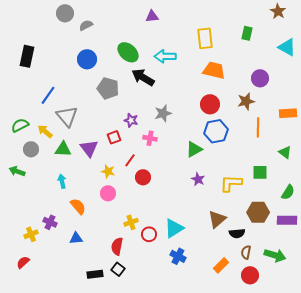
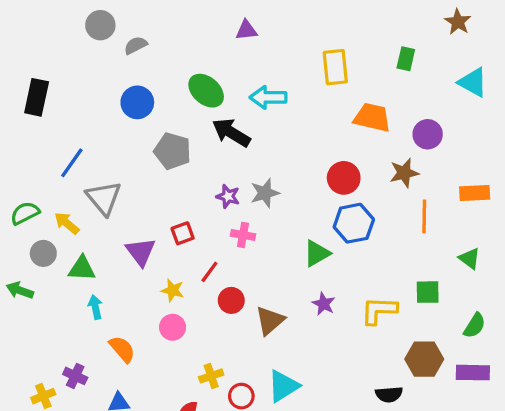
orange trapezoid: (214, 70) -> (372, 117), moved
purple star: (131, 120) -> (228, 196), moved
green triangle: (63, 149) -> (82, 269), moved
brown triangle: (217, 219) -> (270, 321), moved

